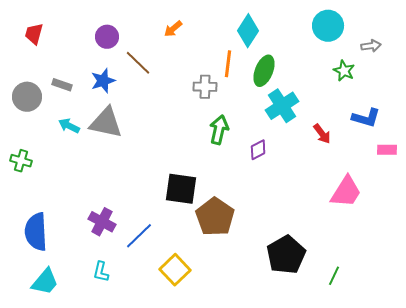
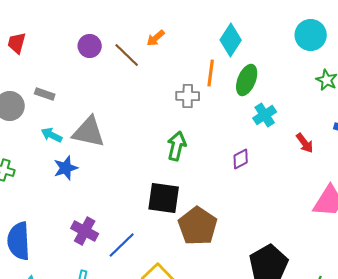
brown line: (138, 63) -> (127, 55), moved
blue star: (103, 81) -> (66, 168), moved
cyan cross: (282, 106) -> (265, 115), size x0.7
green arrow: (219, 130) -> (177, 146), moved

